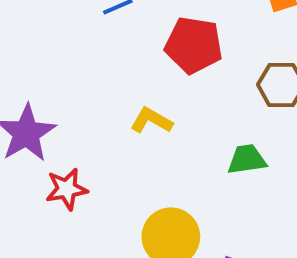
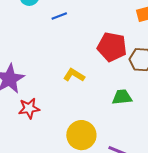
red pentagon: (194, 45) -> (112, 47), moved

